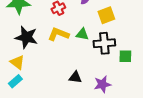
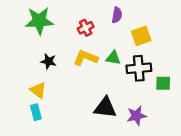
black star: (26, 37) -> (49, 61), size x0.6
black triangle: (75, 77) -> (105, 108), size x1.5
cyan rectangle: (15, 81) -> (36, 112), turned -64

